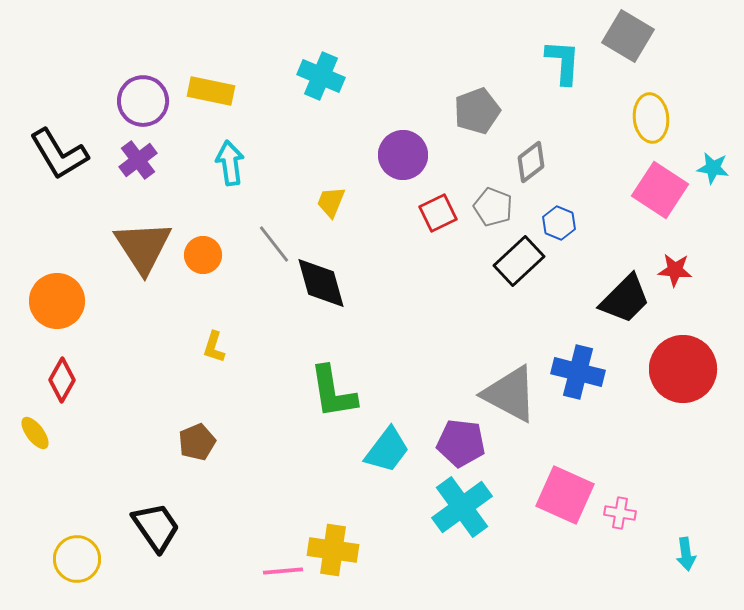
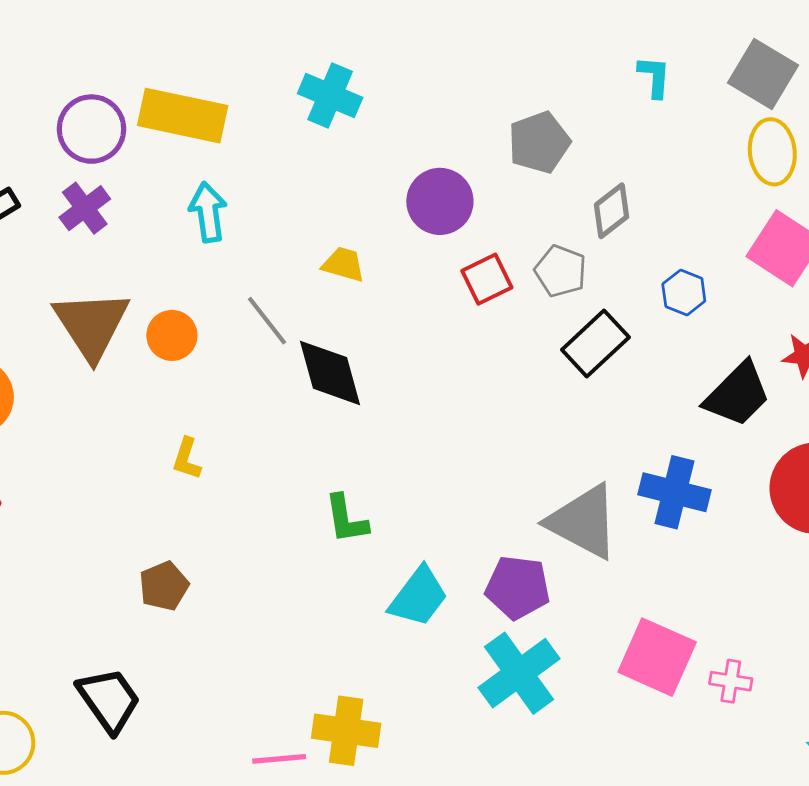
gray square: (628, 36) -> (763, 74), moved
cyan L-shape: (563, 62) -> (654, 77), size x0.7
yellow rectangle: (211, 91) -> (183, 116), size x1.4
yellow trapezoid: (331, 202) -> (343, 264), turned 84
blue hexagon: (559, 223) -> (684, 293), moved
green L-shape: (333, 392) -> (346, 519), size x0.7

